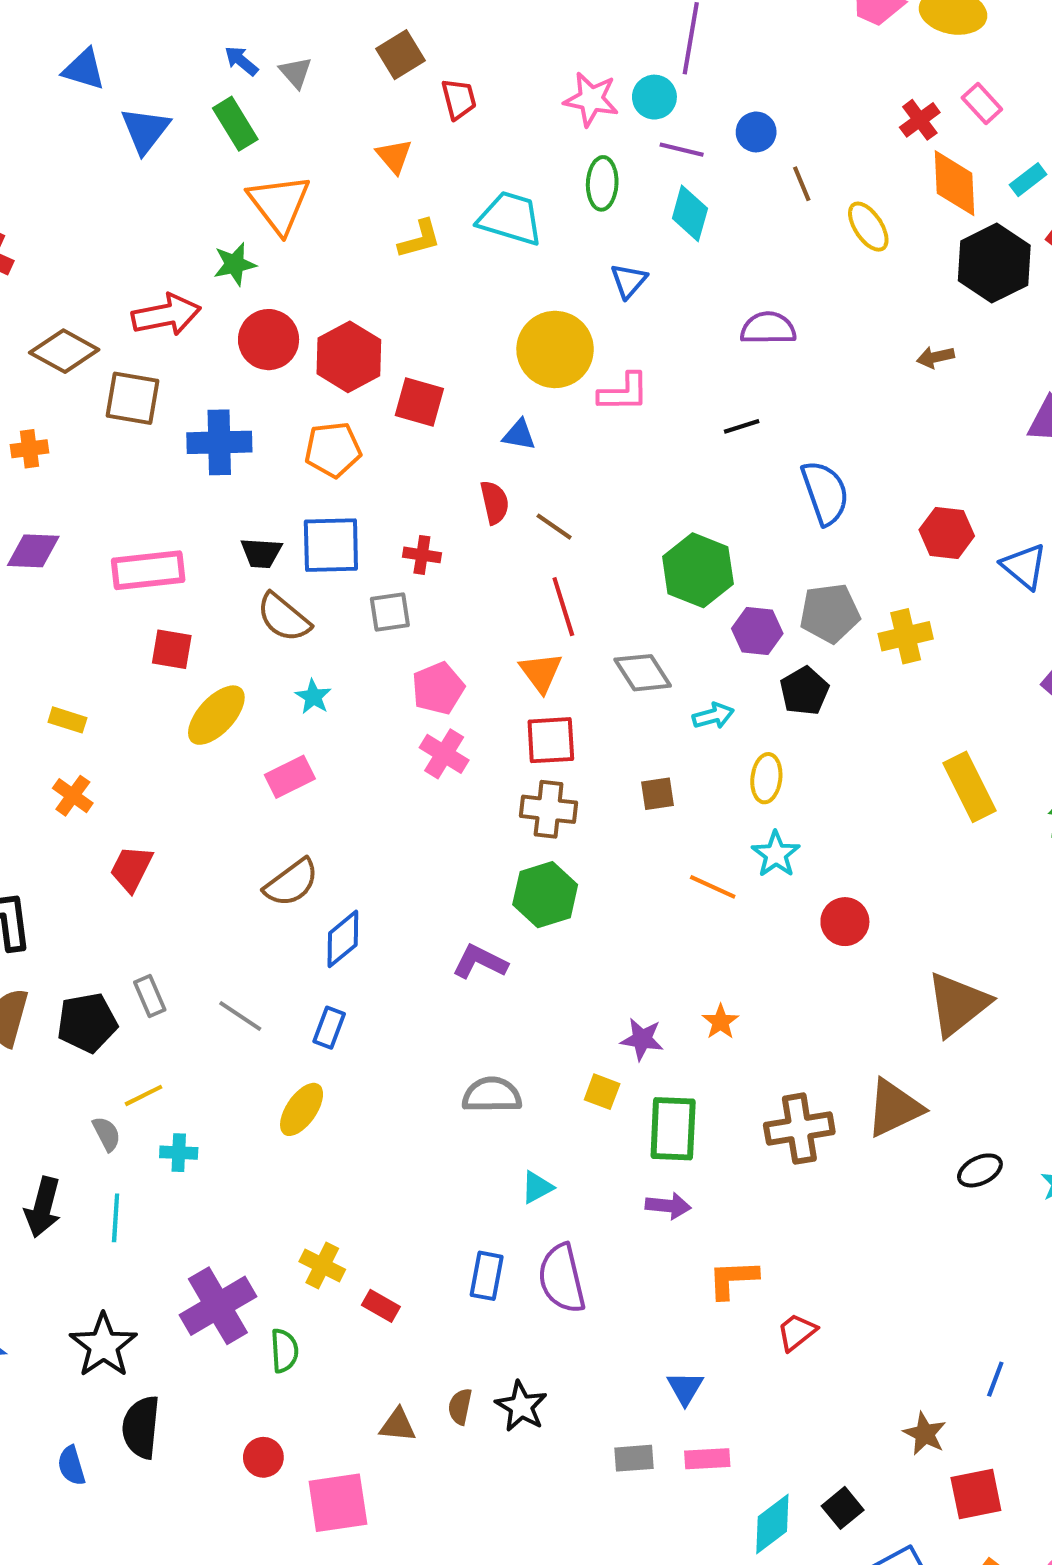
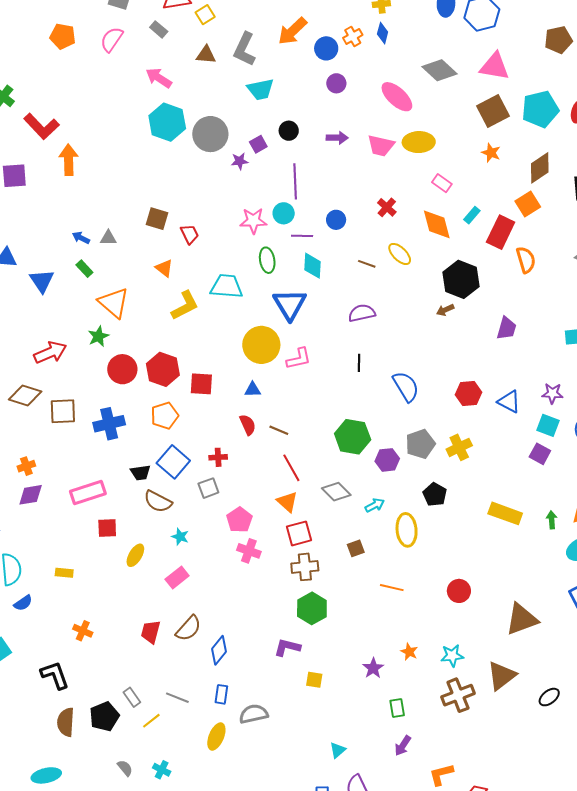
brown square: (401, 55) -> (157, 219), turned -30
gray triangle: (296, 72) -> (108, 238), turned -36
red cross: (920, 120) -> (387, 207), moved
green rectangle: (235, 124) -> (84, 269), size x0.7
brown line: (802, 184) -> (367, 264), moved, turned -36
yellow L-shape: (419, 239) -> (185, 306), size x1.4
black hexagon: (994, 263) -> (461, 279), moved
blue triangle: (629, 281) -> (290, 304), size x1.8
red arrow: (166, 315) -> (50, 352), moved
black line: (742, 426) -> (359, 363), turned -60
orange cross: (29, 449) -> (26, 466), moved
blue square: (331, 545) -> (173, 462), turned -36
black pentagon: (804, 691) -> (435, 494), moved
yellow ellipse: (216, 715) -> (135, 555), size x0.7
yellow ellipse: (766, 778) -> (407, 530), size x1.4
yellow rectangle: (969, 787) -> (505, 513), turned -32
orange cross: (73, 796) -> (83, 631), moved
cyan star: (776, 854) -> (452, 656), moved, turned -30
red trapezoid: (131, 869) -> (151, 632), moved
brown triangle: (958, 1004) -> (522, 619), turned 30
purple star: (642, 1039) -> (373, 668), turned -30
yellow square: (602, 1092) -> (314, 680), moved
yellow line: (144, 1095) -> (151, 721), moved
gray semicircle: (492, 1095) -> (254, 714), moved
green rectangle: (673, 1129) -> (397, 708), size x0.6
cyan cross: (179, 1153) -> (162, 770), turned 36
purple arrow: (668, 1206) -> (403, 746), turned 130

